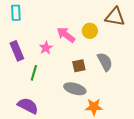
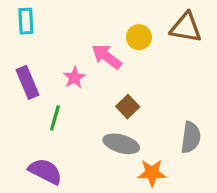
yellow circle: (90, 31) -> (139, 37), moved
gray semicircle: (105, 62) -> (191, 137), moved, turned 36
brown square: (79, 66) -> (128, 107), turned -32

